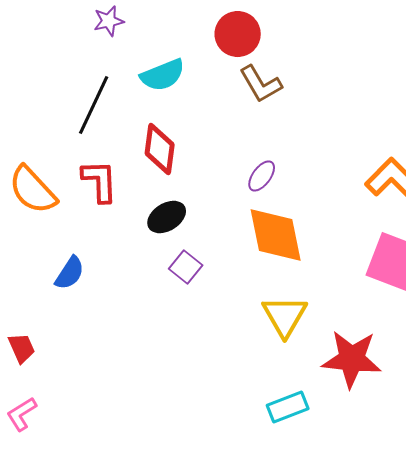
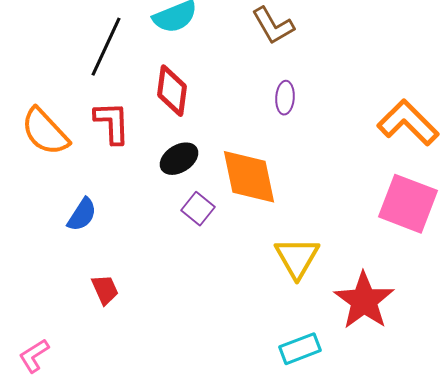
purple ellipse: (262, 176) -> (285, 98), moved, turned -32
orange diamond: (276, 235) -> (249, 177), moved
red trapezoid: (22, 348) -> (105, 290), moved
red star: (352, 359) -> (364, 301), turned 30

